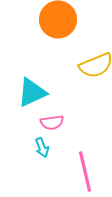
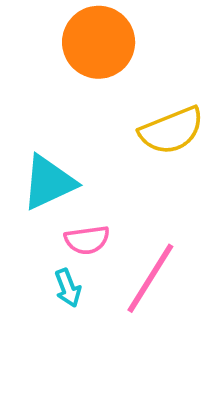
pink line: (85, 171) -> (150, 278), moved, turned 45

